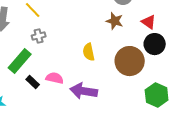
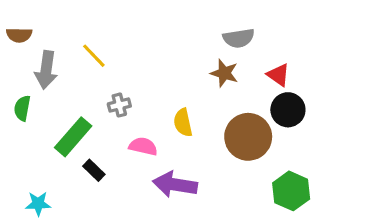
gray cross: (39, 36) -> (119, 105), moved
pink semicircle: (55, 78) -> (143, 146), moved

